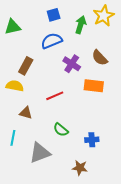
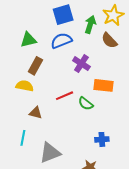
blue square: (54, 15) -> (63, 15), size x1.5
green triangle: (13, 27) -> (28, 40), moved
brown semicircle: (100, 58) -> (109, 40), moved
green semicircle: (61, 130) -> (86, 104), moved

